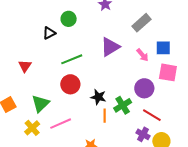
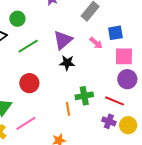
green line: (72, 59) -> (28, 46), moved
purple circle: (144, 88) -> (127, 79), moved
black star: (98, 97) -> (67, 63), moved
green cross: (123, 105) -> (84, 96), turned 30

